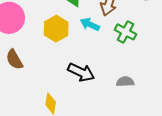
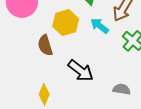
brown semicircle: (14, 59) -> (45, 45), moved

